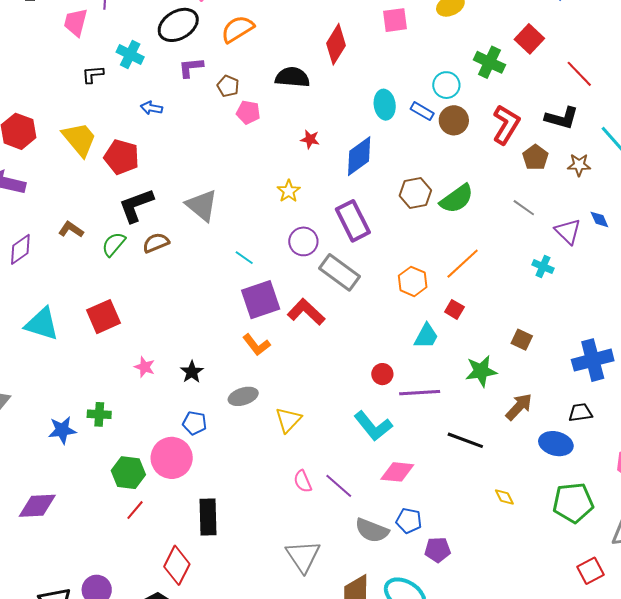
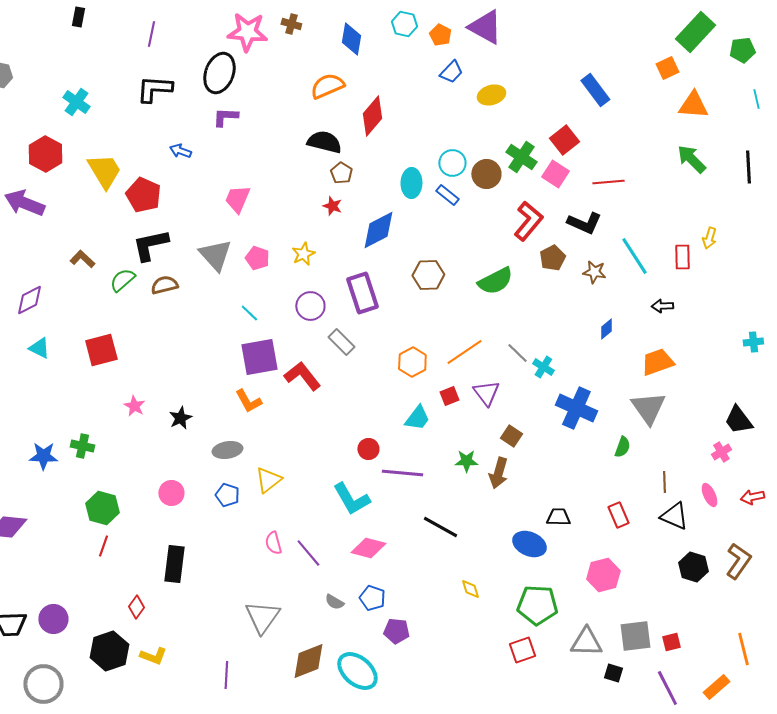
pink square: (395, 20) -> (555, 174), moved, turned 32
pink trapezoid: (76, 22) -> (237, 199), moved
black ellipse: (178, 25) -> (219, 73), turned -48
orange semicircle: (238, 29) -> (327, 86), moved
cyan cross: (130, 55) -> (76, 102), moved
black L-shape: (93, 74) -> (154, 89), moved, size x1.6
red line: (579, 74) -> (608, 182), turned -60
cyan circle: (446, 85) -> (452, 163), moved
brown pentagon: (228, 86) -> (341, 173), moved
pink pentagon: (248, 112) -> (257, 258), moved
brown circle: (454, 120) -> (486, 174), moved
green semicircle: (457, 199) -> (495, 281), moved
gray line: (524, 208) -> (517, 353), moved
blue diamond: (599, 219) -> (606, 329), turned 65
purple triangle: (568, 231) -> (486, 393), moved
purple diamond: (20, 249) -> (29, 300), moved
gray rectangle: (340, 272) -> (341, 342), size x0.7
red square: (454, 309) -> (449, 396), turned 30
cyan triangle: (42, 324) -> (39, 348), size x0.6
blue cross: (593, 360) -> (576, 408), moved, turned 30
green star: (481, 371) -> (466, 461), size x0.7
brown arrow: (519, 407) -> (498, 473), moved, turned 144
blue pentagon: (195, 423) -> (227, 495), moved
pink circle: (172, 458) -> (171, 493), moved, size x0.6
red line: (135, 510) -> (103, 546), turned -30
gray semicircle: (372, 530) -> (334, 602), size x0.6
red diamond: (177, 565) -> (136, 607), size x0.6
red square: (591, 571) -> (522, 650), moved

